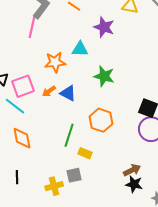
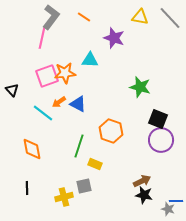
green star: (104, 76) -> (140, 87), moved
pink square: (23, 86) -> (47, 76), moved
cyan line: (15, 106) -> (43, 113), moved

